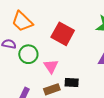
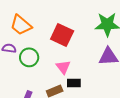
pink triangle: (51, 66) -> (63, 67), moved

